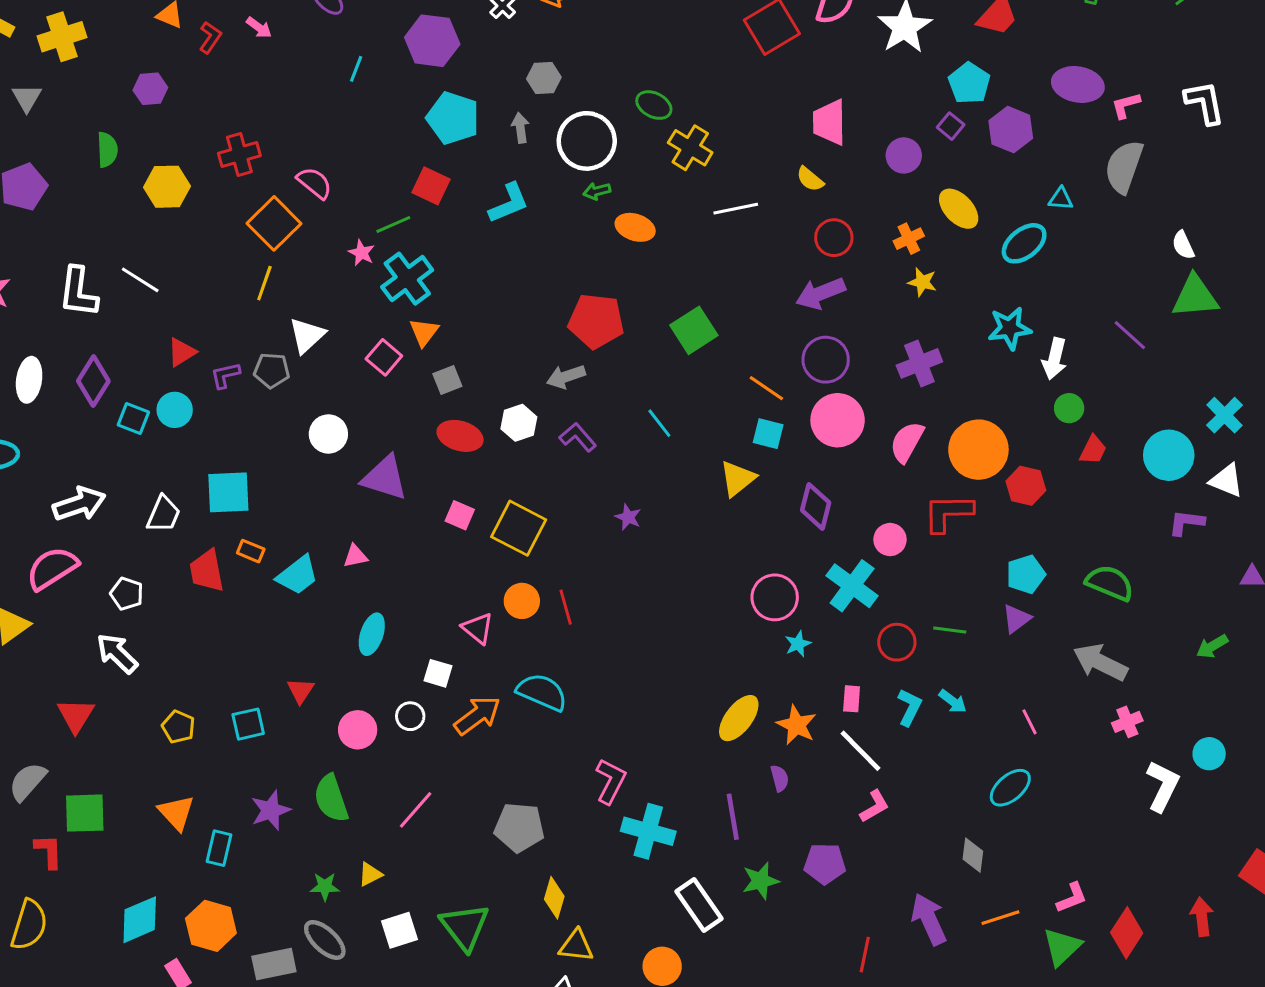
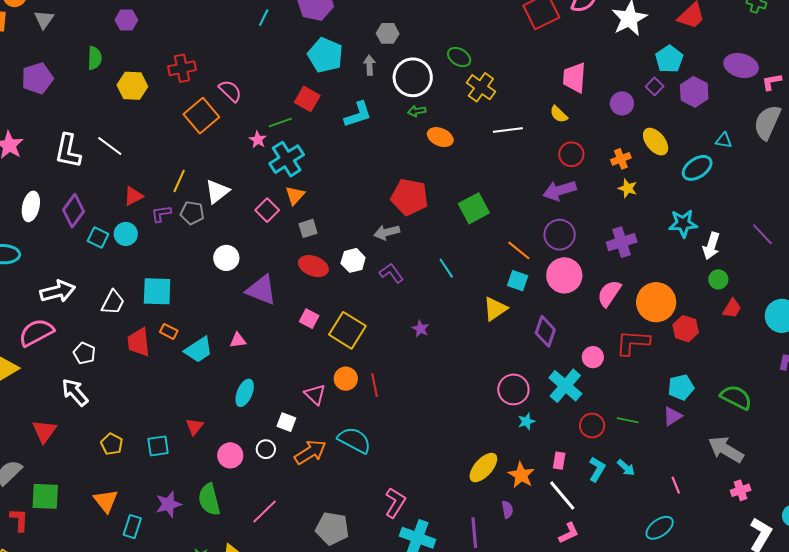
yellow line: (264, 283) -> (179, 181), moved

